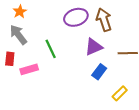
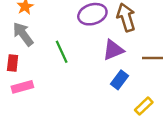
pink rectangle: (29, 69) -> (22, 87), moved

